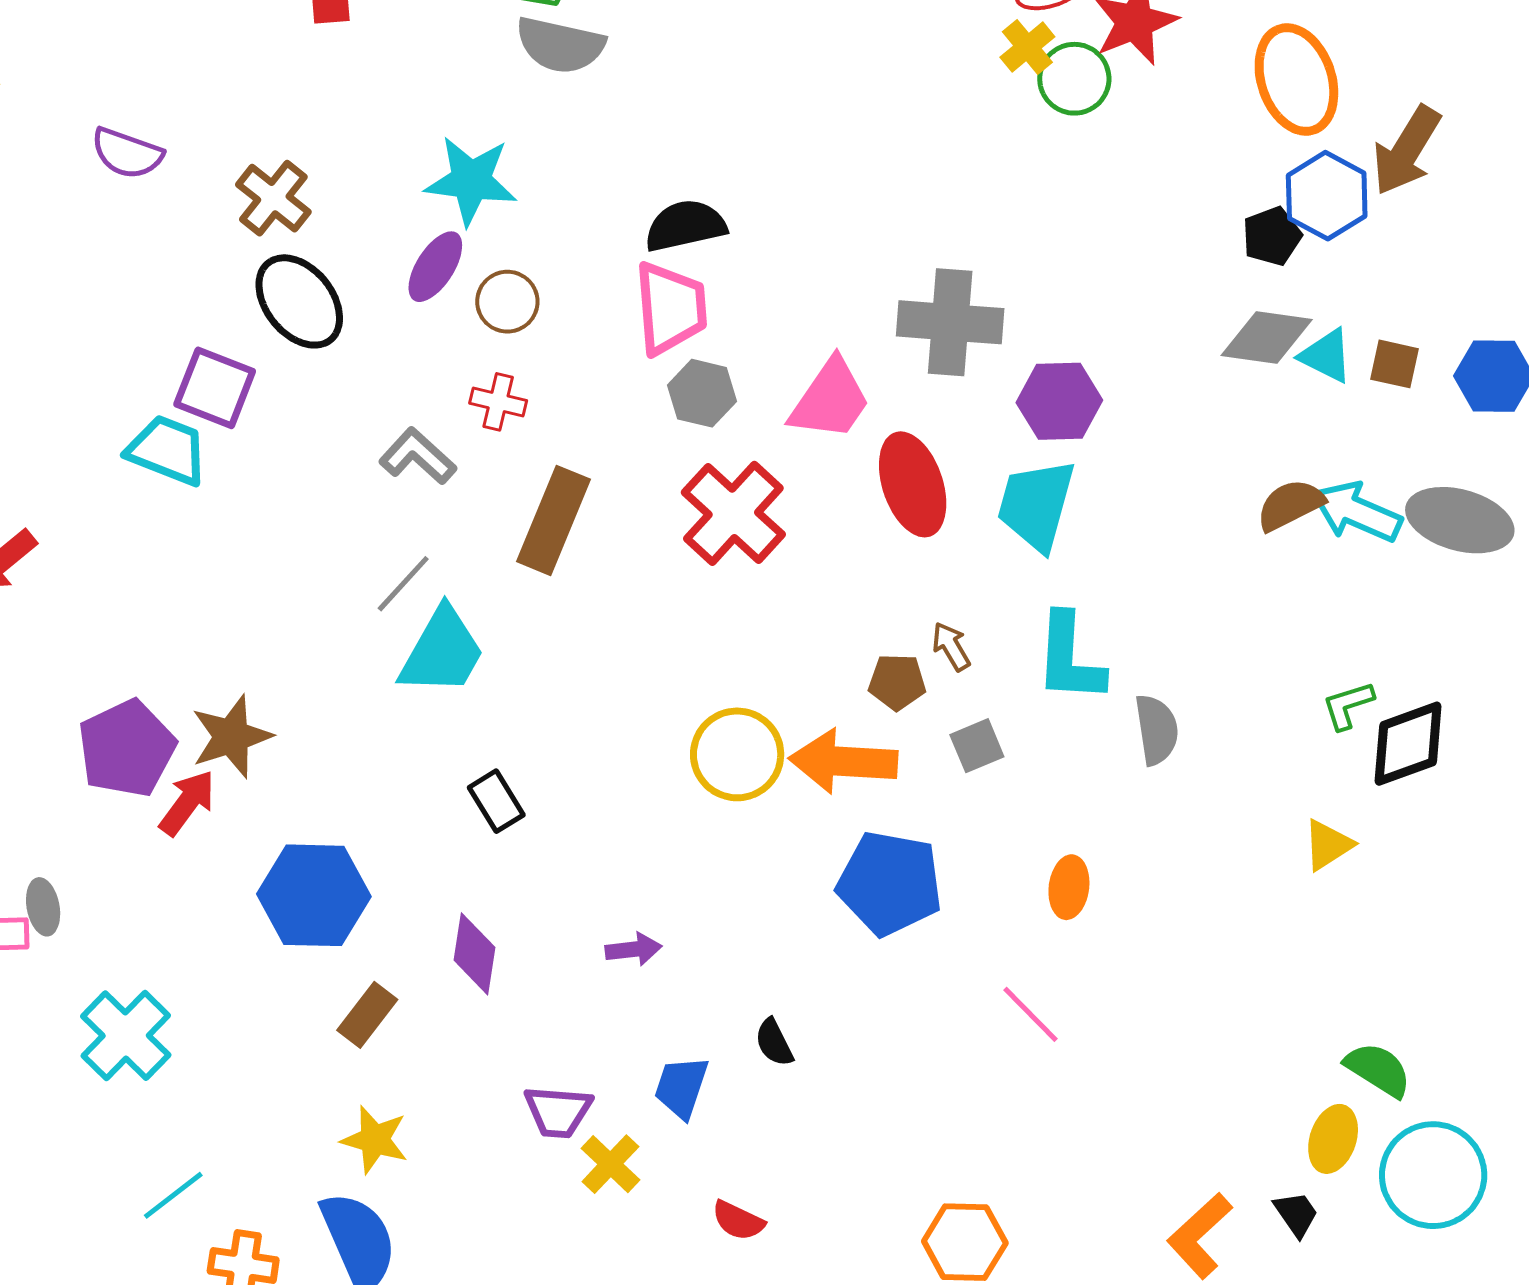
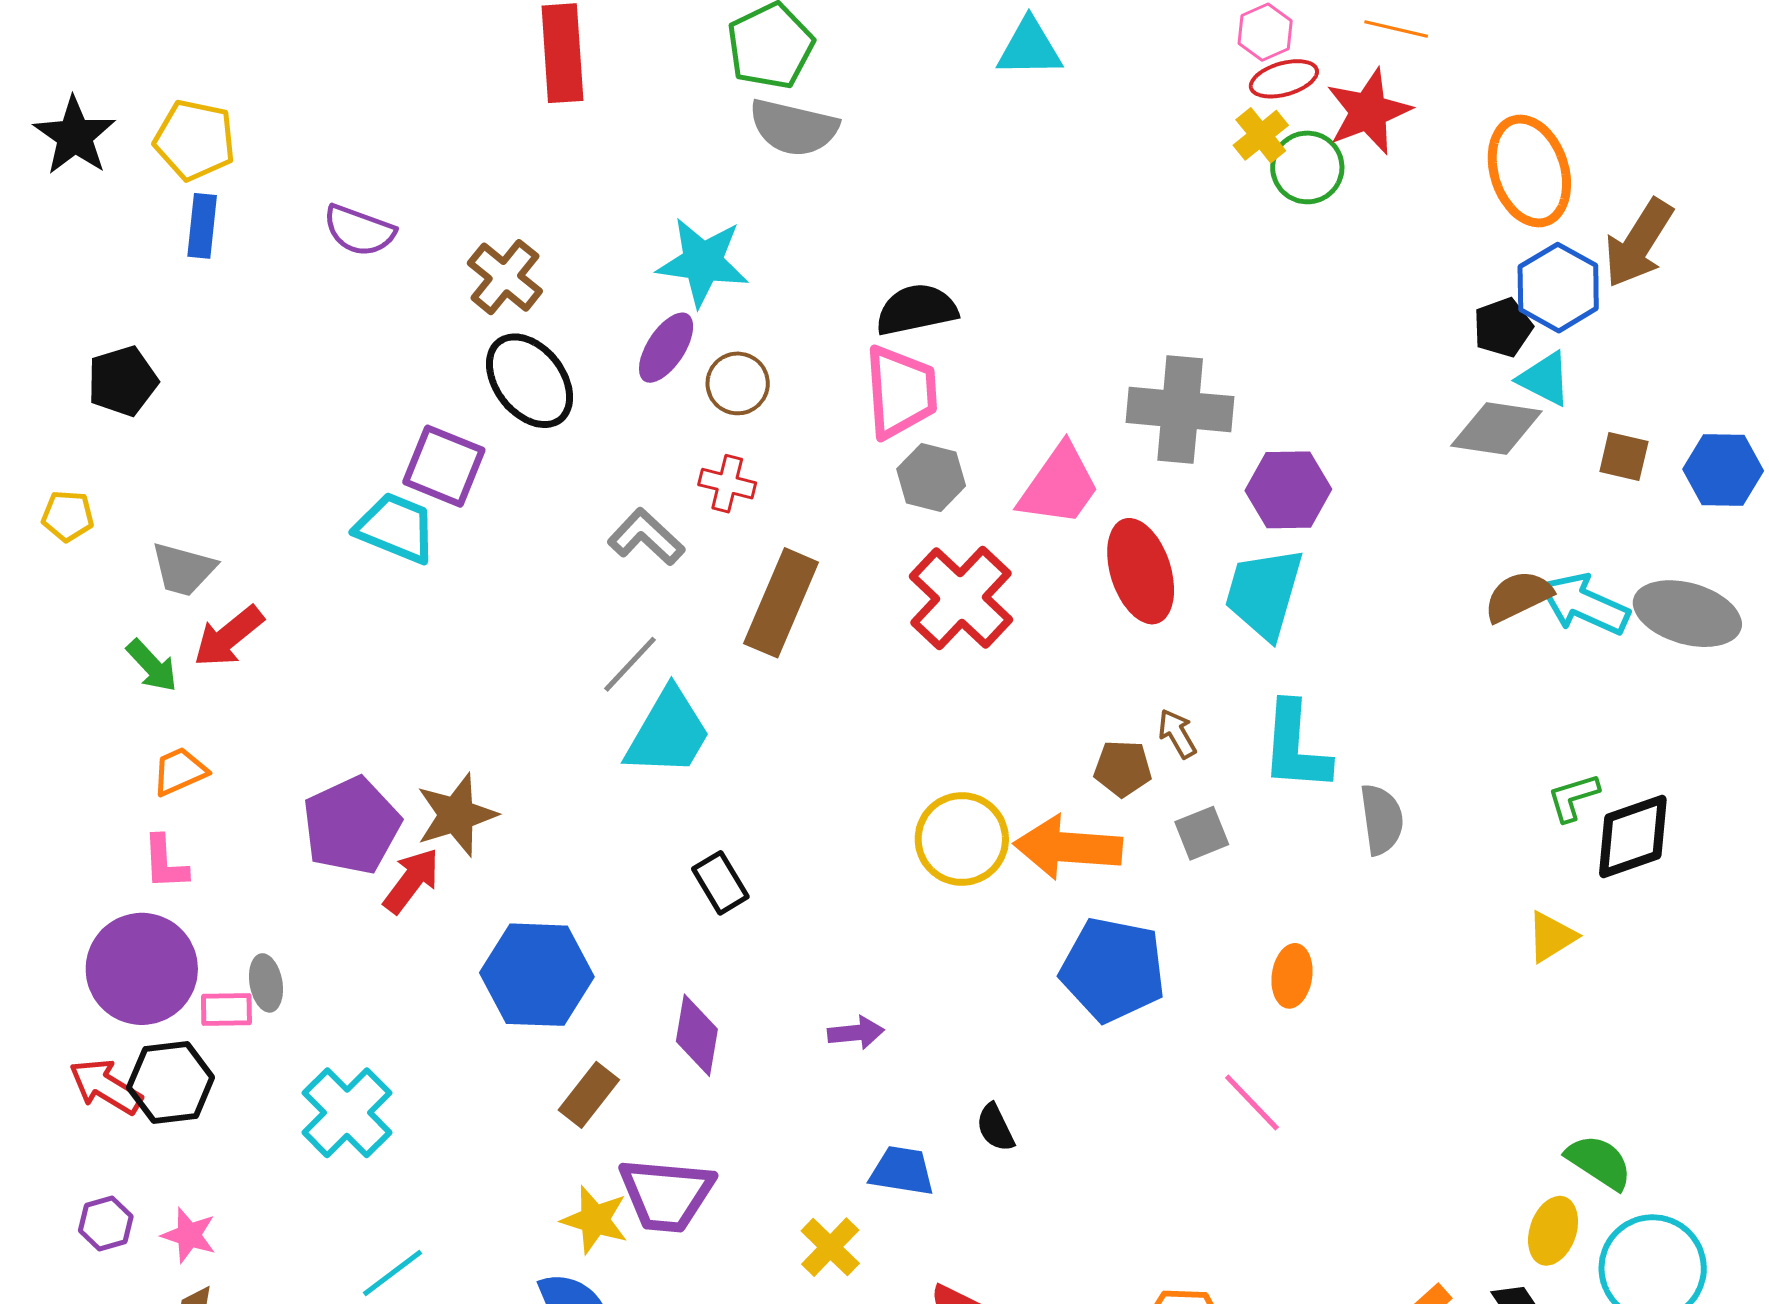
cyan triangle: (1326, 356) -> (1545, 379), moved
blue trapezoid: (681, 1087) -> (902, 1171), turned 80
purple trapezoid: (558, 1112) -> (666, 1195), moved, size x1.4

